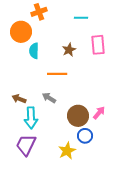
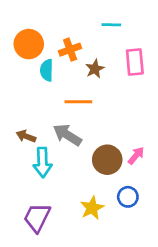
orange cross: (39, 12) -> (70, 50), moved
gray arrow: (49, 98) -> (67, 135), size x1.5
blue circle: (85, 136) -> (128, 197), moved
purple trapezoid: (26, 145) -> (37, 218), moved

